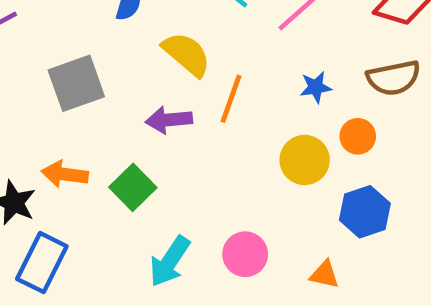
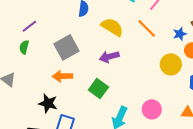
blue star: (316, 87) -> (180, 34), moved
orange line: (231, 99) -> (147, 28), moved, turned -55
orange arrow: (65, 174) -> (62, 76), moved

